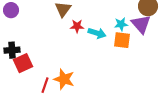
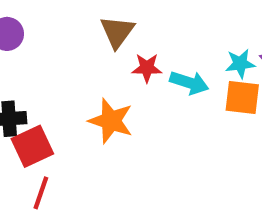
orange star: (64, 79) -> (111, 121), moved
red line: (45, 85) -> (41, 193), moved

